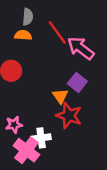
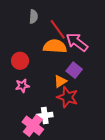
orange semicircle: (23, 35) -> (55, 46), moved, size x1.6
orange triangle: (60, 96) -> (60, 81), turned 32
pink star: (14, 125) -> (22, 86), moved

